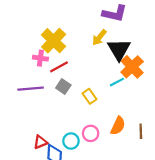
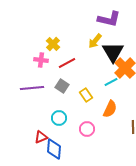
yellow cross: (54, 41) -> (53, 44), size x0.6
red line: (59, 67) -> (67, 63), moved
orange semicircle: (118, 126) -> (110, 109), moved
cyan circle: (71, 141) -> (59, 118), moved

